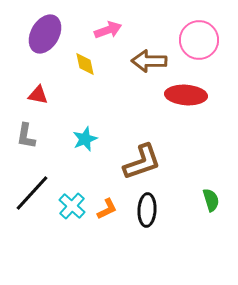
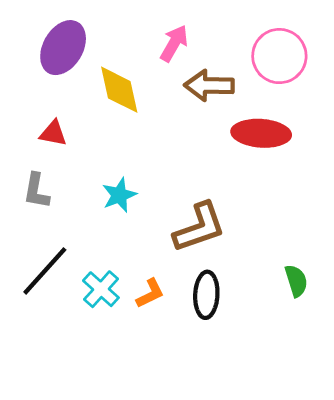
pink arrow: (108, 30) -> (174, 43), moved, turned -40
yellow diamond: (85, 64) -> (119, 90), size x1.5

